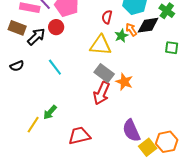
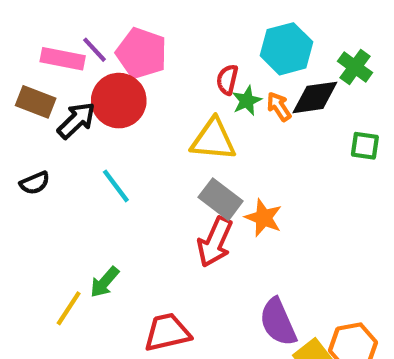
red circle: (56, 27) -> (119, 101), size x1.6
green star: (121, 36) -> (247, 101), moved

